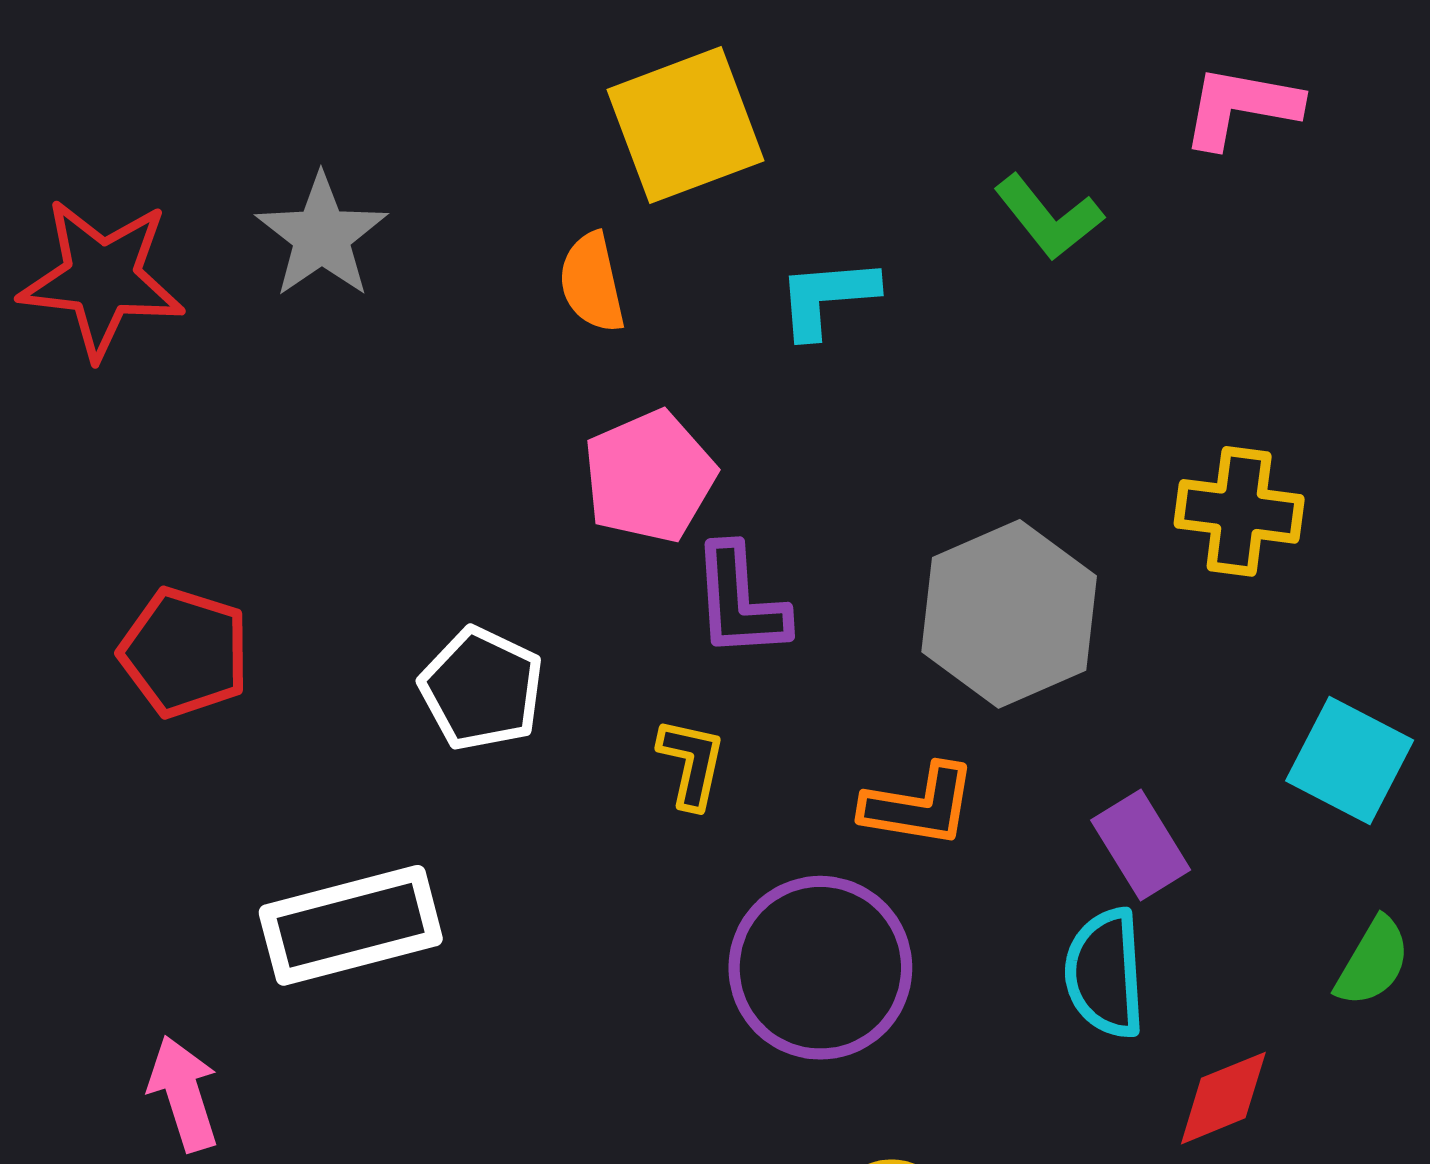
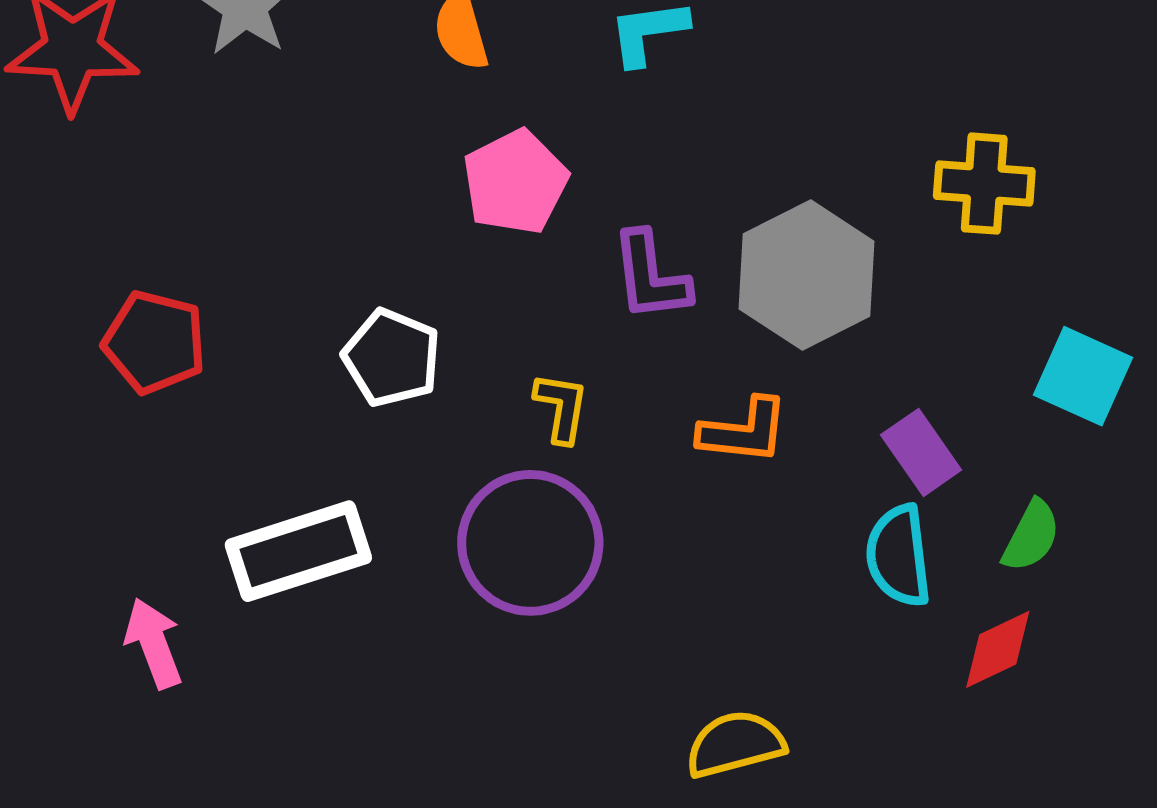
purple L-shape: (740, 601) -> (651, 276), moved
green semicircle: (1373, 962) -> (1031, 536), moved
purple circle: (820, 968) -> (530, 543), moved
pink arrow: (184, 1094) -> (154, 643), moved

